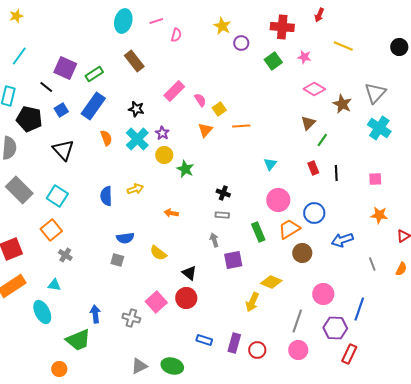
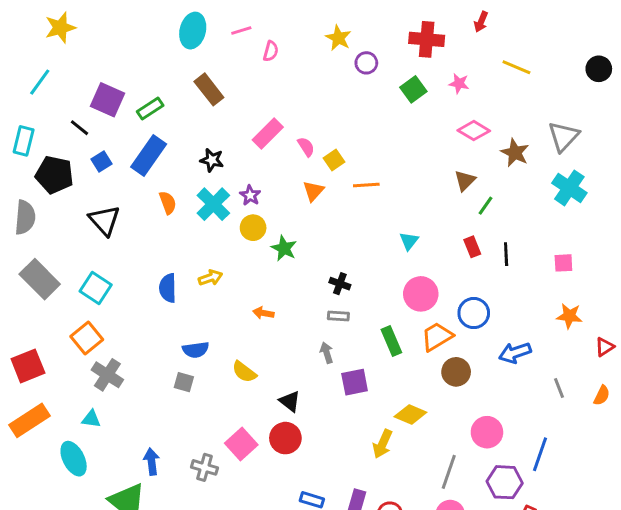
yellow star: (16, 16) -> (60, 28), moved, size x1.5
gray cross: (65, 255) -> (107, 375), size x1.5

